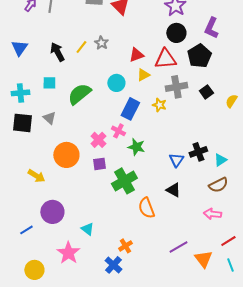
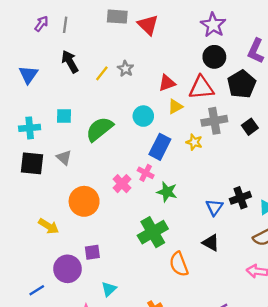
black arrow: (57, 52) -> (70, 62), moved
purple square: (99, 164) -> (92, 252), moved
cyan triangle: (87, 229) -> (109, 289), turned 40

